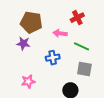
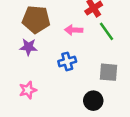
green line: (81, 46) -> (107, 31), moved, turned 35
pink star: (28, 81) -> (28, 90), moved

